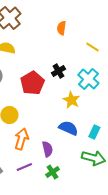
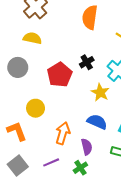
orange semicircle: (61, 28) -> (90, 17), size x1.6
orange arrow: (21, 139) -> (63, 133), moved
purple semicircle: (47, 149) -> (87, 147), moved

